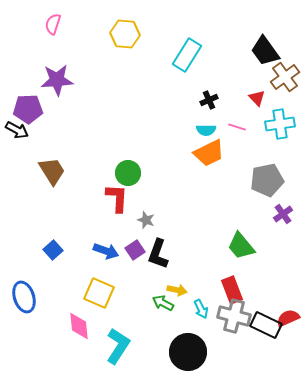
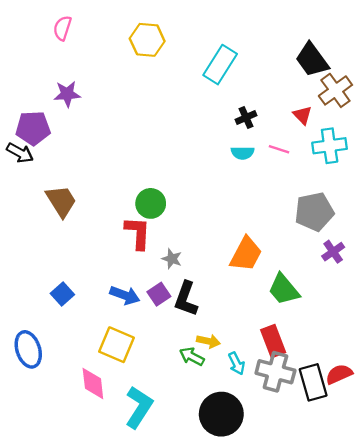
purple star: (57, 80) -> (67, 94), size x0.7
orange trapezoid: (209, 153) -> (246, 254), moved, turned -36
black rectangle: (266, 325) -> (313, 382), turned 48

